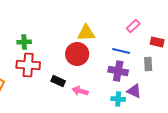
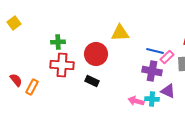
pink rectangle: (133, 26) -> (167, 57), moved
red circle: (77, 54) -> (96, 54), moved
pink arrow: (80, 91) -> (136, 101), moved

